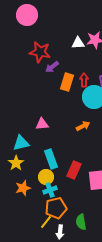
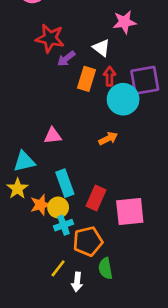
white triangle: (78, 43) -> (101, 48), moved, turned 40
orange star: (23, 188) -> (41, 205), moved
orange pentagon: (56, 208) -> (88, 241), moved

